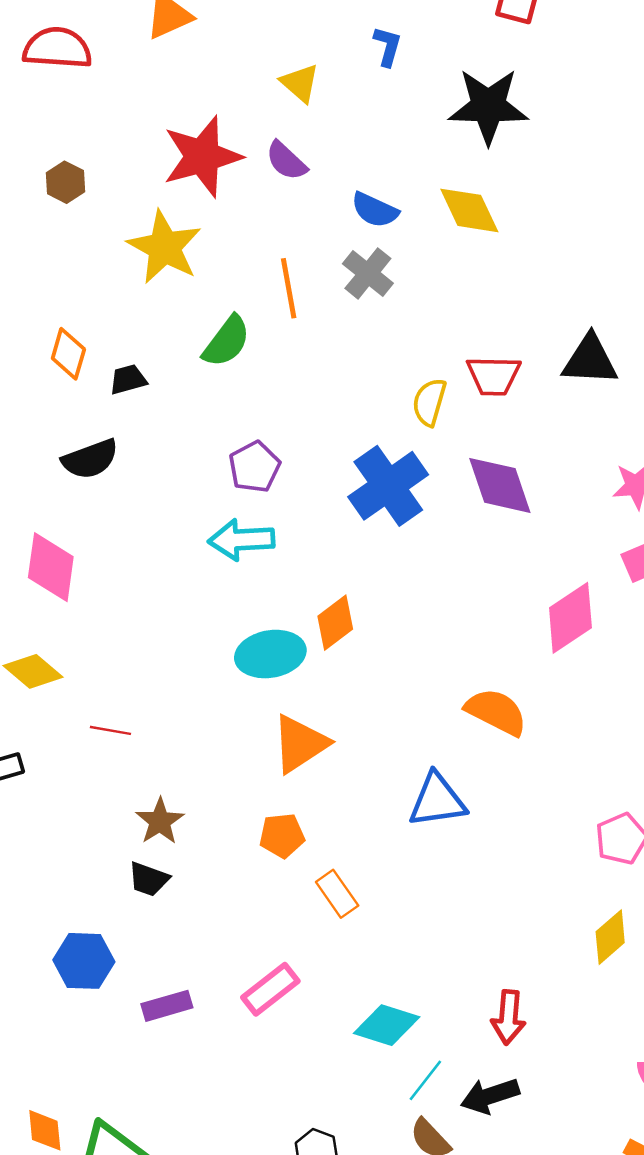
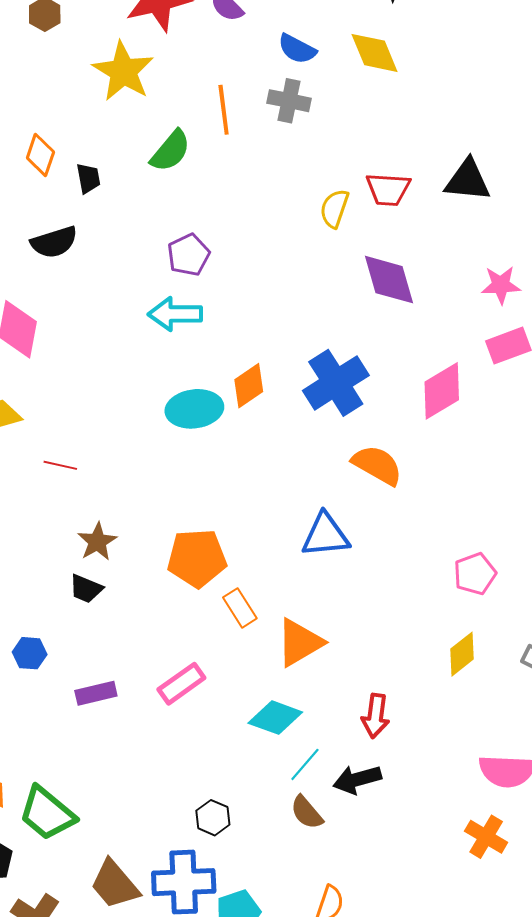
gray cross: (368, 273) -> (289, 101), turned -30
black trapezoid: (128, 379) -> (88, 178), turned 92
blue cross: (388, 486) -> (336, 383), moved
orange triangle: (300, 744) -> (300, 642), moved
orange pentagon: (282, 836) -> (197, 558), size x1.6
blue hexagon: (84, 961) -> (30, 653), size x0.7

